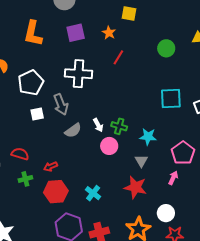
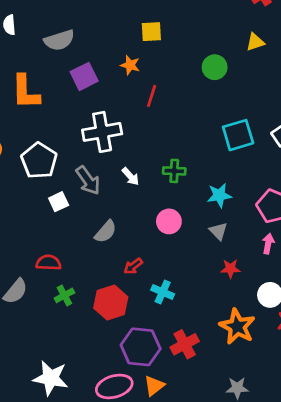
white arrow: (98, 125) -> (130, 176), moved
green cross: (119, 126) -> (174, 171), moved
gray semicircle: (73, 130) -> (106, 232), moved
red arrow: (51, 167) -> (133, 266), moved
red star: (135, 187) -> (230, 269), moved, size x0.6

